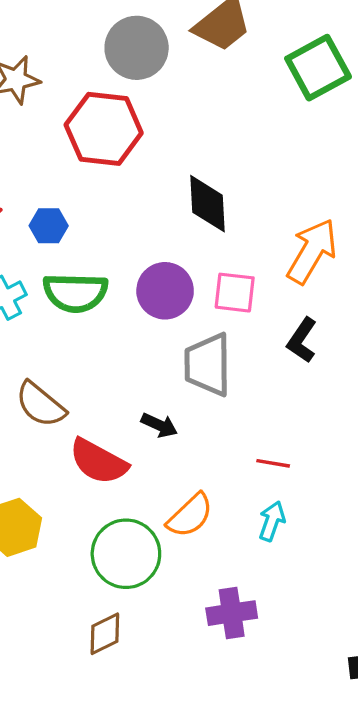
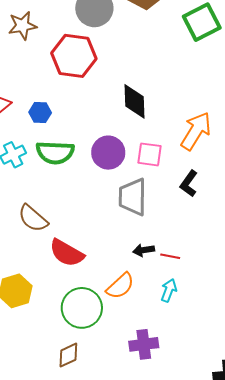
black arrow: (159, 425) -> (144, 250), moved, turned 145

